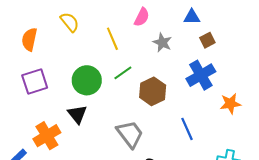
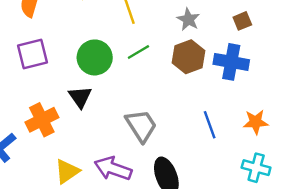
blue cross: (201, 75) -> (231, 62), turned 36
brown hexagon: (153, 91) -> (188, 57), moved
orange star: (230, 104) -> (256, 122), moved

